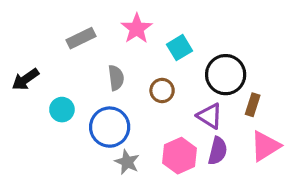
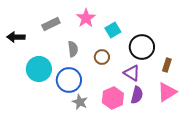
black arrow: (25, 79) -> (16, 37), moved, turned 36
brown rectangle: (253, 105) -> (167, 65), moved
cyan circle: (62, 110) -> (39, 69), size x1.6

